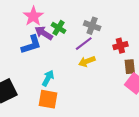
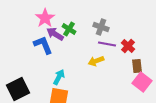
purple line: (84, 44) -> (107, 44), moved, turned 48
blue L-shape: (31, 45) -> (43, 45), turned -95
red cross: (120, 46) -> (128, 46), turned -32

